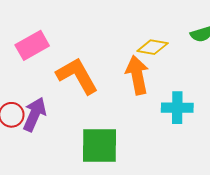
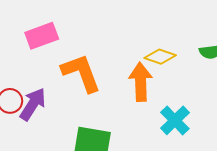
cyan cross: (177, 108) -> (175, 120), turned 36

